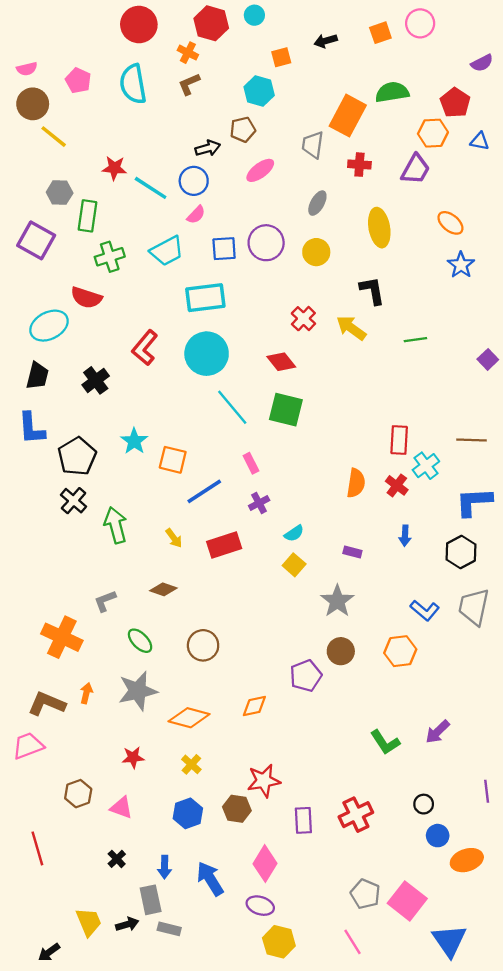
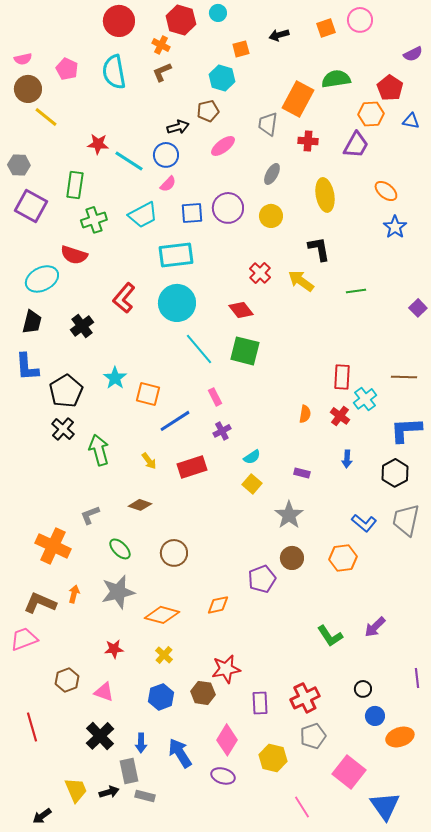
gray hexagon: (60, 193) -> (19, 165), moved
orange semicircle: (356, 483) -> (305, 414), size x0.7
black cross: (117, 859) -> (100, 736), size x1.8
gray pentagon: (365, 894) -> (313, 736), moved, turned 30
yellow hexagon: (279, 942) -> (273, 758), moved

